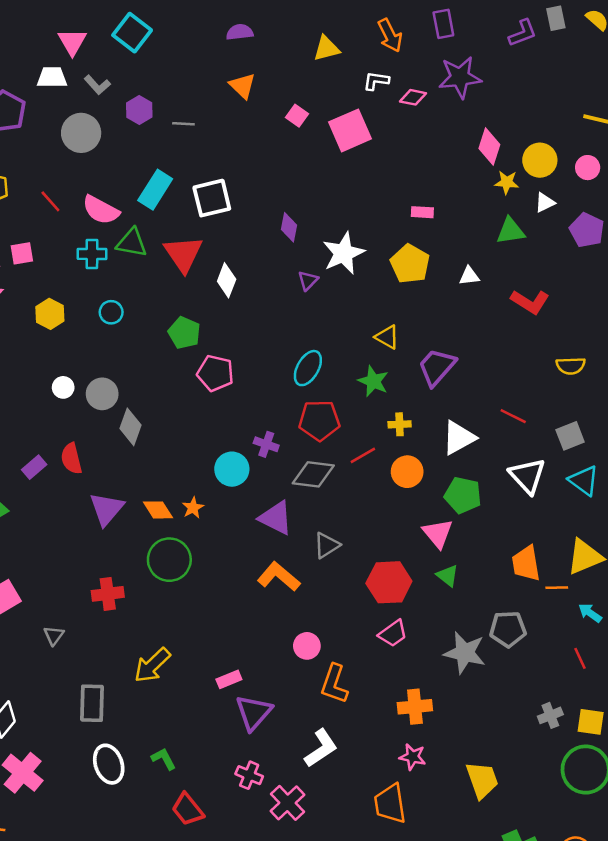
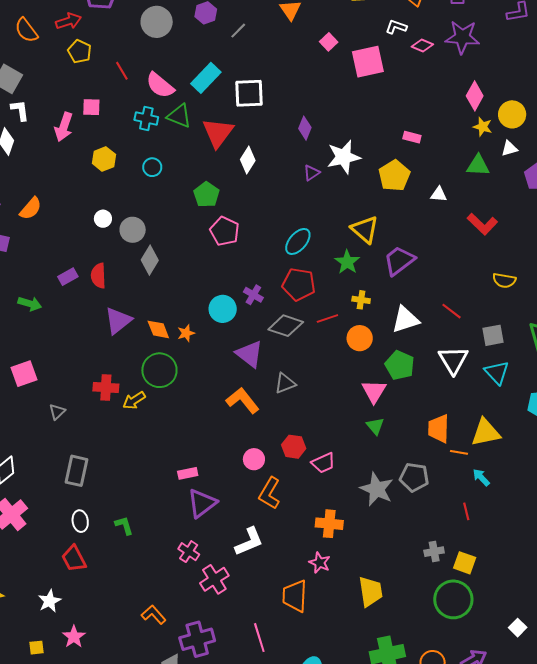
gray line: (183, 124) -> (238, 31), turned -60
yellow triangle: (387, 337) -> (365, 229), size x1.4
red hexagon: (389, 582) -> (294, 447), moved, size x0.7
yellow arrow: (152, 665) -> (134, 400), moved, size x0.7
white ellipse: (109, 764) -> (80, 521), size x0.7
red trapezoid: (188, 809) -> (74, 559), moved

